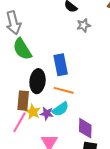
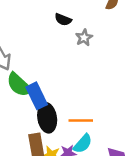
blue rectangle: (61, 65) -> (37, 96), moved

